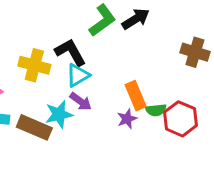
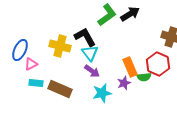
cyan triangle: (78, 75) -> (90, 53), turned -36
cyan star: (59, 114) -> (102, 93), moved
red hexagon: (180, 119) -> (158, 64), moved

